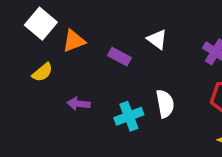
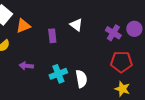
purple rectangle: (119, 57) -> (52, 36), turned 56
white semicircle: (165, 104) -> (81, 79), moved

